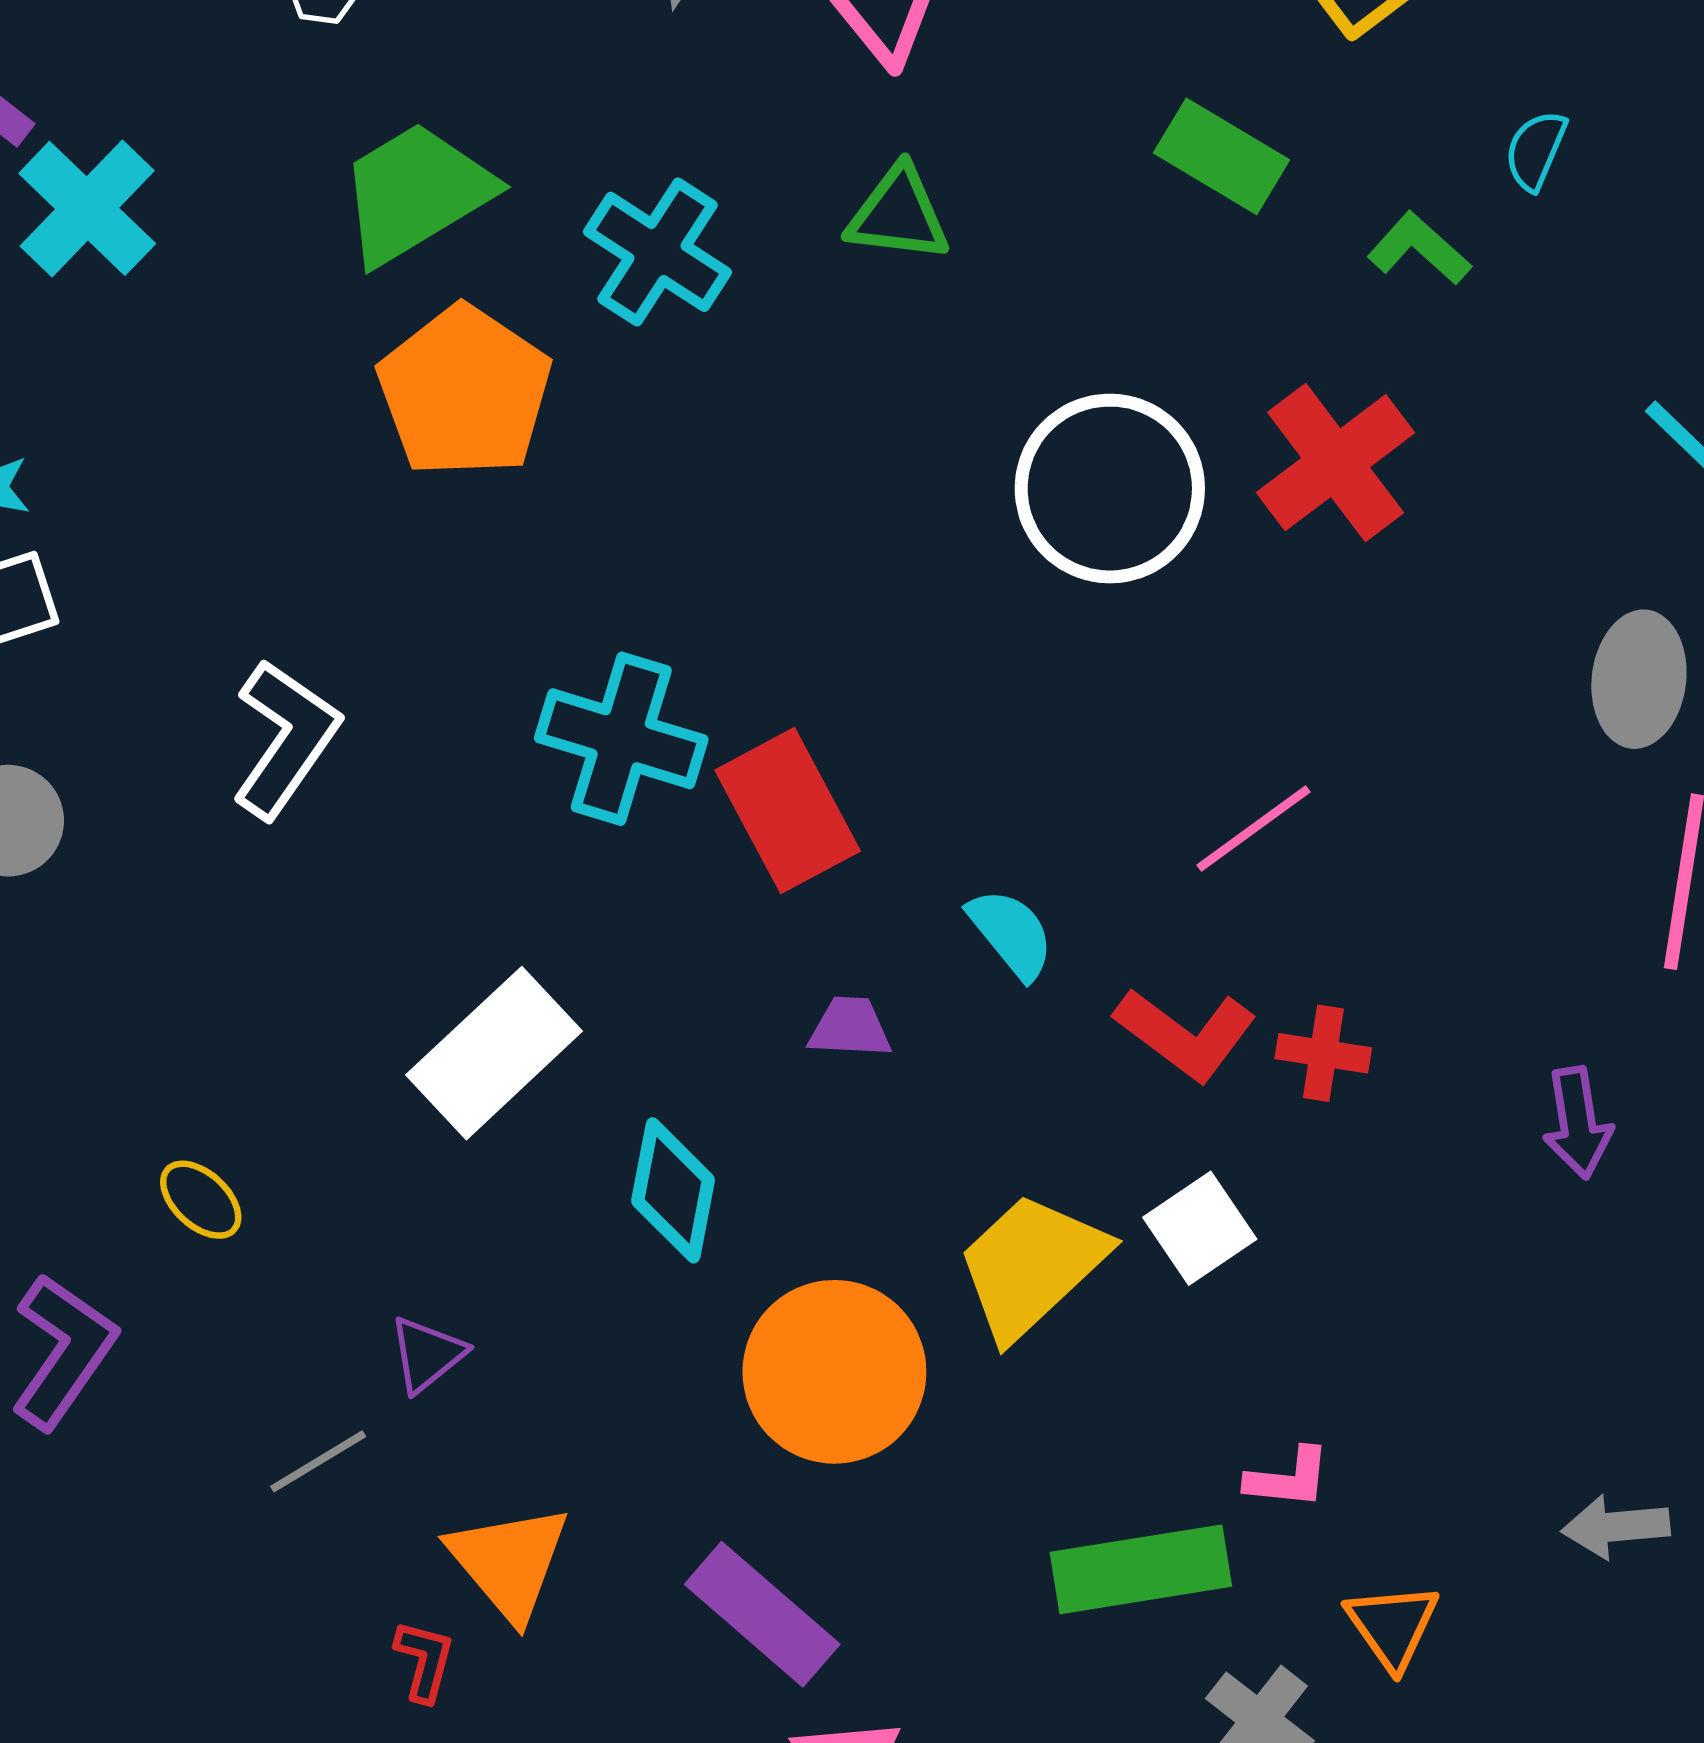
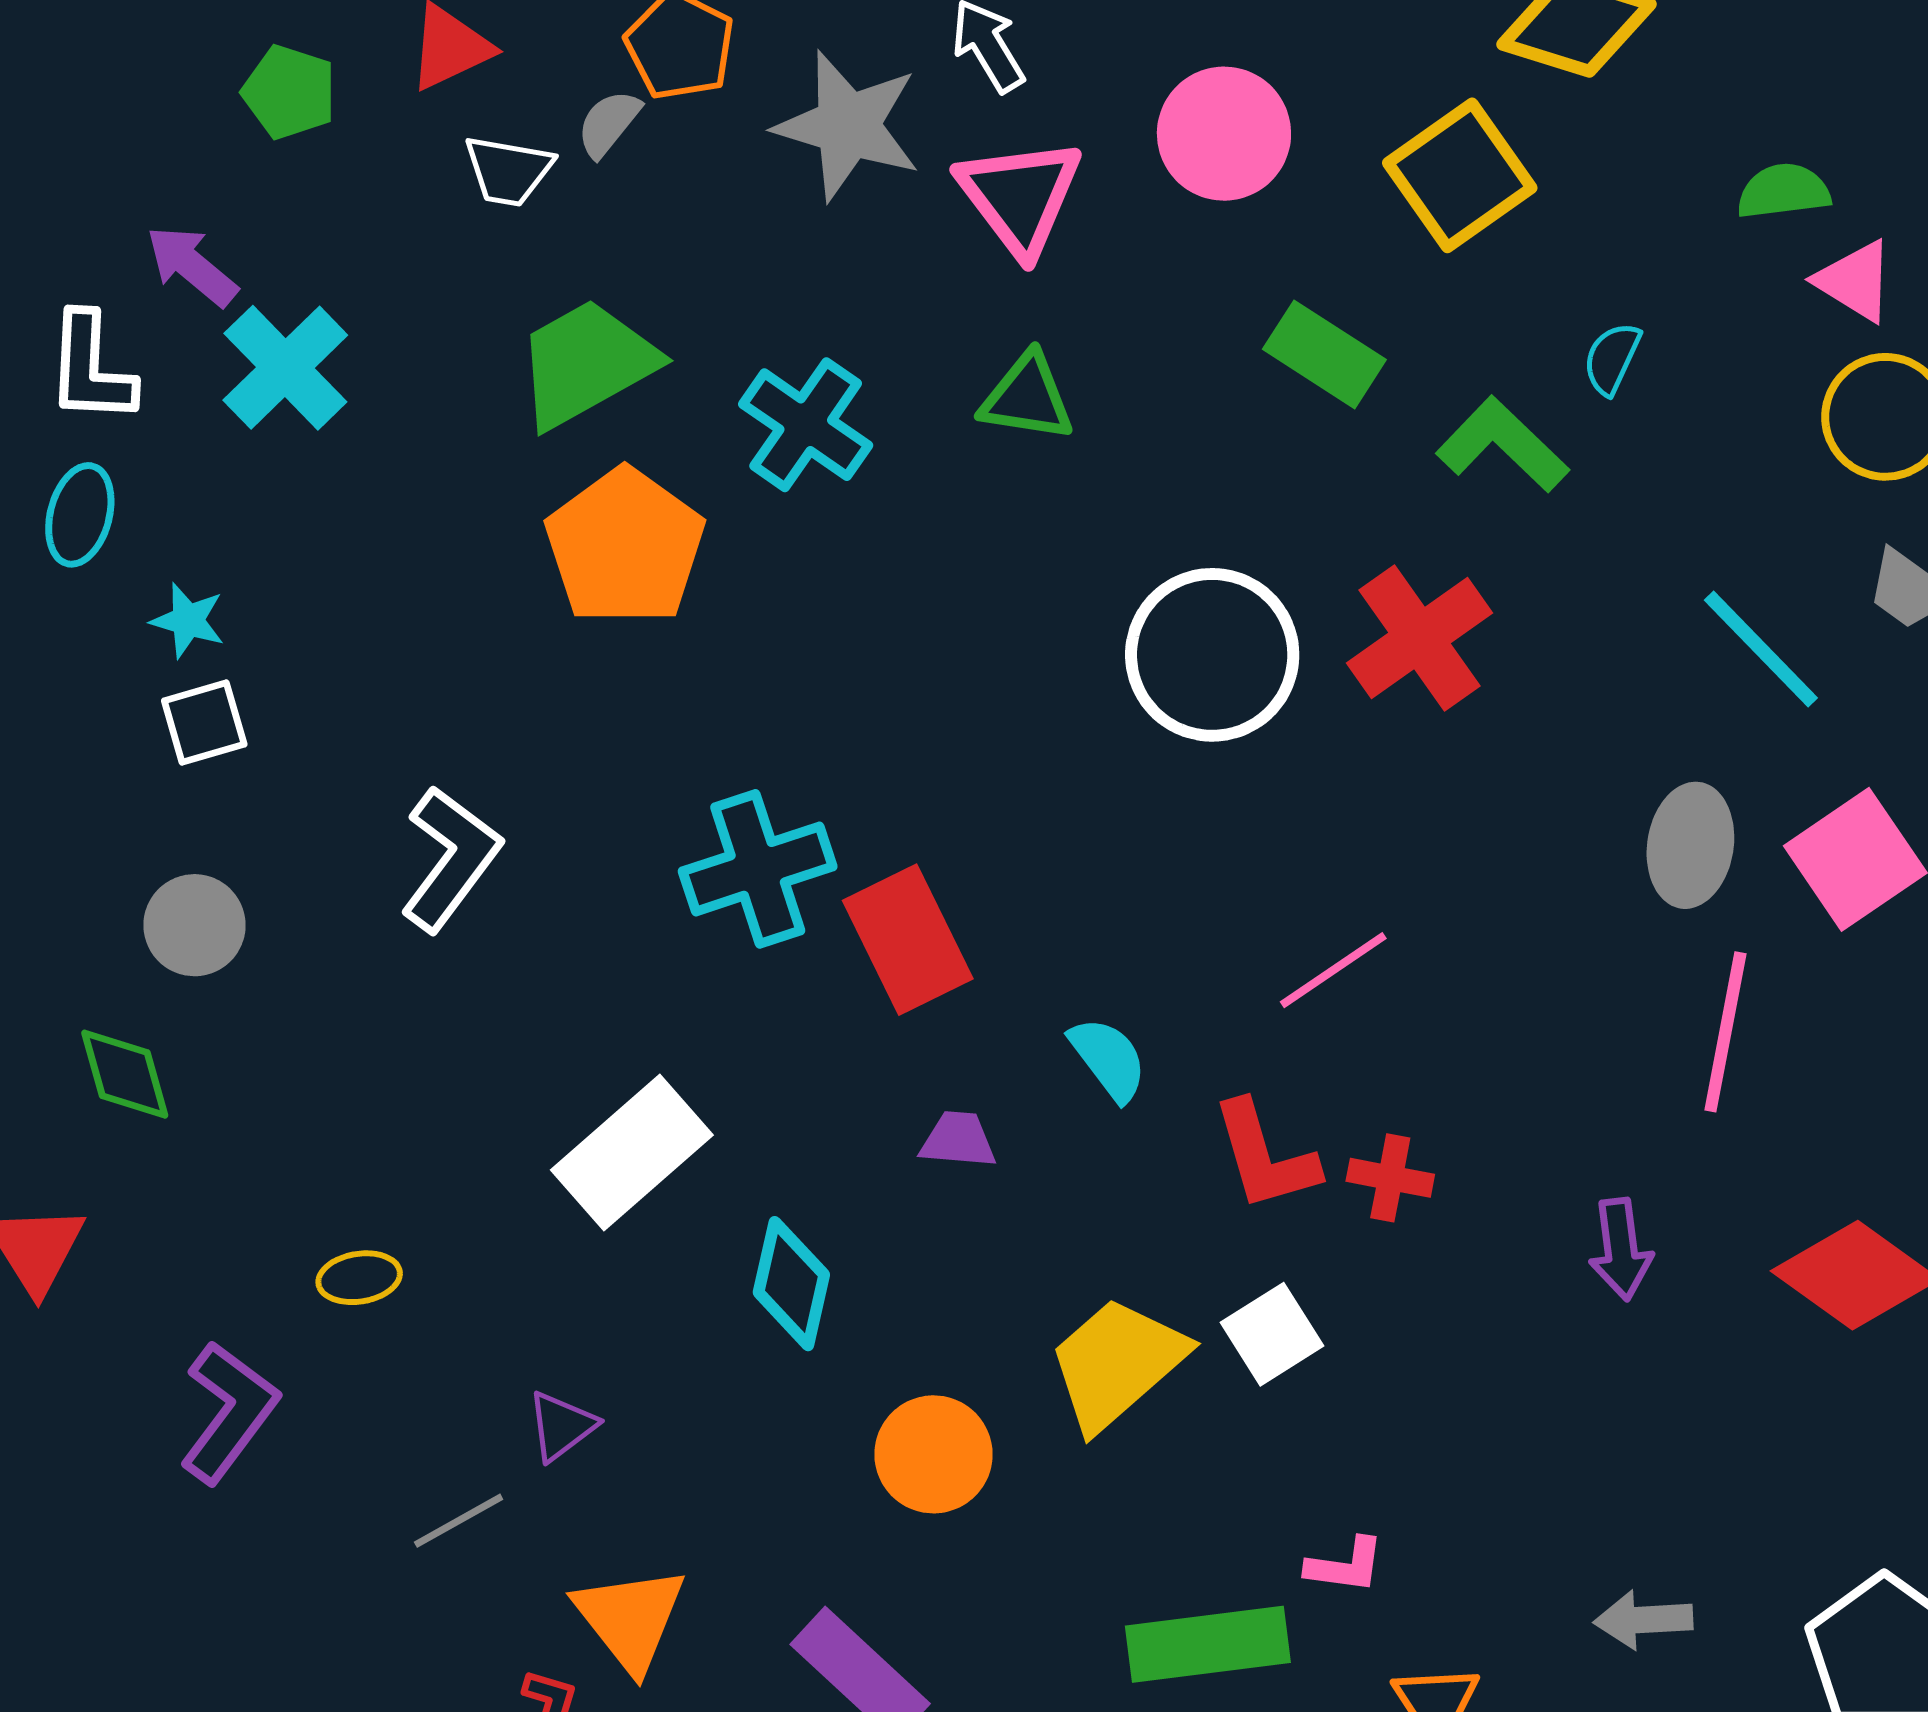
green L-shape: (1419, 248) -> (1502, 445), size x1.4
cyan cross: (621, 739) -> (758, 869), turned -37
red L-shape: (1185, 1034) -> (1265, 1156), turned 35
yellow ellipse: (201, 1200) -> (359, 1278), turned -54
orange circle: (834, 1372) -> (933, 1454), size x0.7

